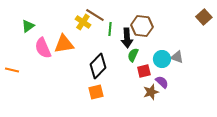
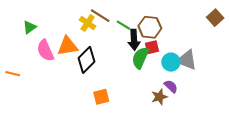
green line: (110, 29) -> (123, 25), moved, turned -64
green semicircle: (133, 55) -> (140, 58), size x1.5
gray triangle: (177, 57) -> (187, 60), size x1.5
black diamond: (98, 66) -> (87, 60), moved
red square: (144, 71) -> (152, 47), moved

